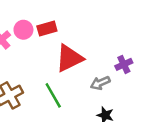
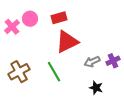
red rectangle: (47, 28) -> (59, 18), moved
purple cross: (124, 64) -> (113, 61), moved

